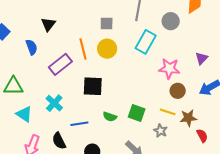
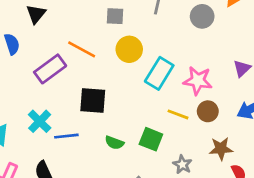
cyan rectangle: (146, 42) -> (159, 73), moved
orange line: (83, 49) -> (82, 49), turned -50
yellow circle: (107, 49) -> (129, 49), moved
yellow line: (168, 112) -> (178, 114), moved
blue line: (79, 124) -> (66, 136), moved

